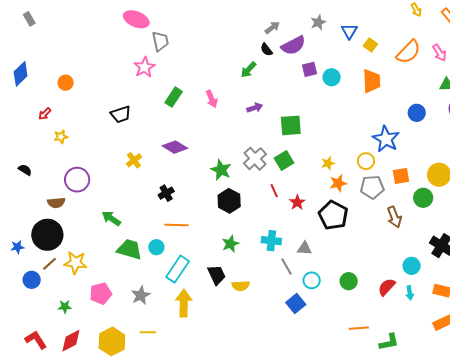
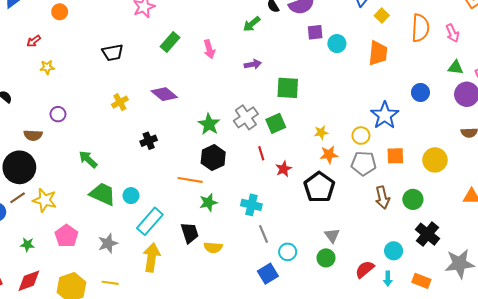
orange semicircle: (408, 52) -> (420, 28), turned -48
purple circle: (77, 180) -> (58, 114), size x0.6
green circle: (423, 198) -> (413, 199), moved
orange line: (176, 225) -> (190, 180), moved
gray triangle: (304, 248) -> (332, 235), moved, turned 42
pink pentagon: (101, 293) -> (67, 236), turned -30

